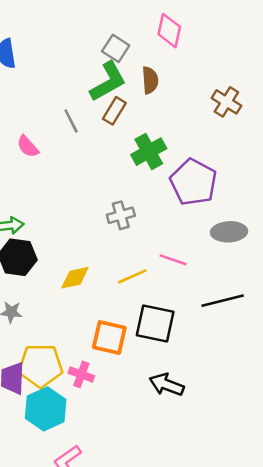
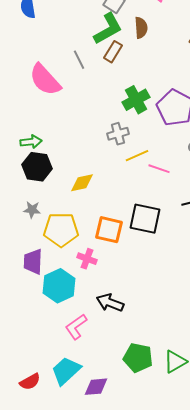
pink semicircle: (28, 146) -> (45, 80), size x1.8
green cross: (149, 152) -> (136, 100), moved
yellow line: (132, 276) -> (137, 156), moved
yellow pentagon: (41, 366) -> (61, 230), moved
black arrow: (167, 385) -> (110, 303), moved

